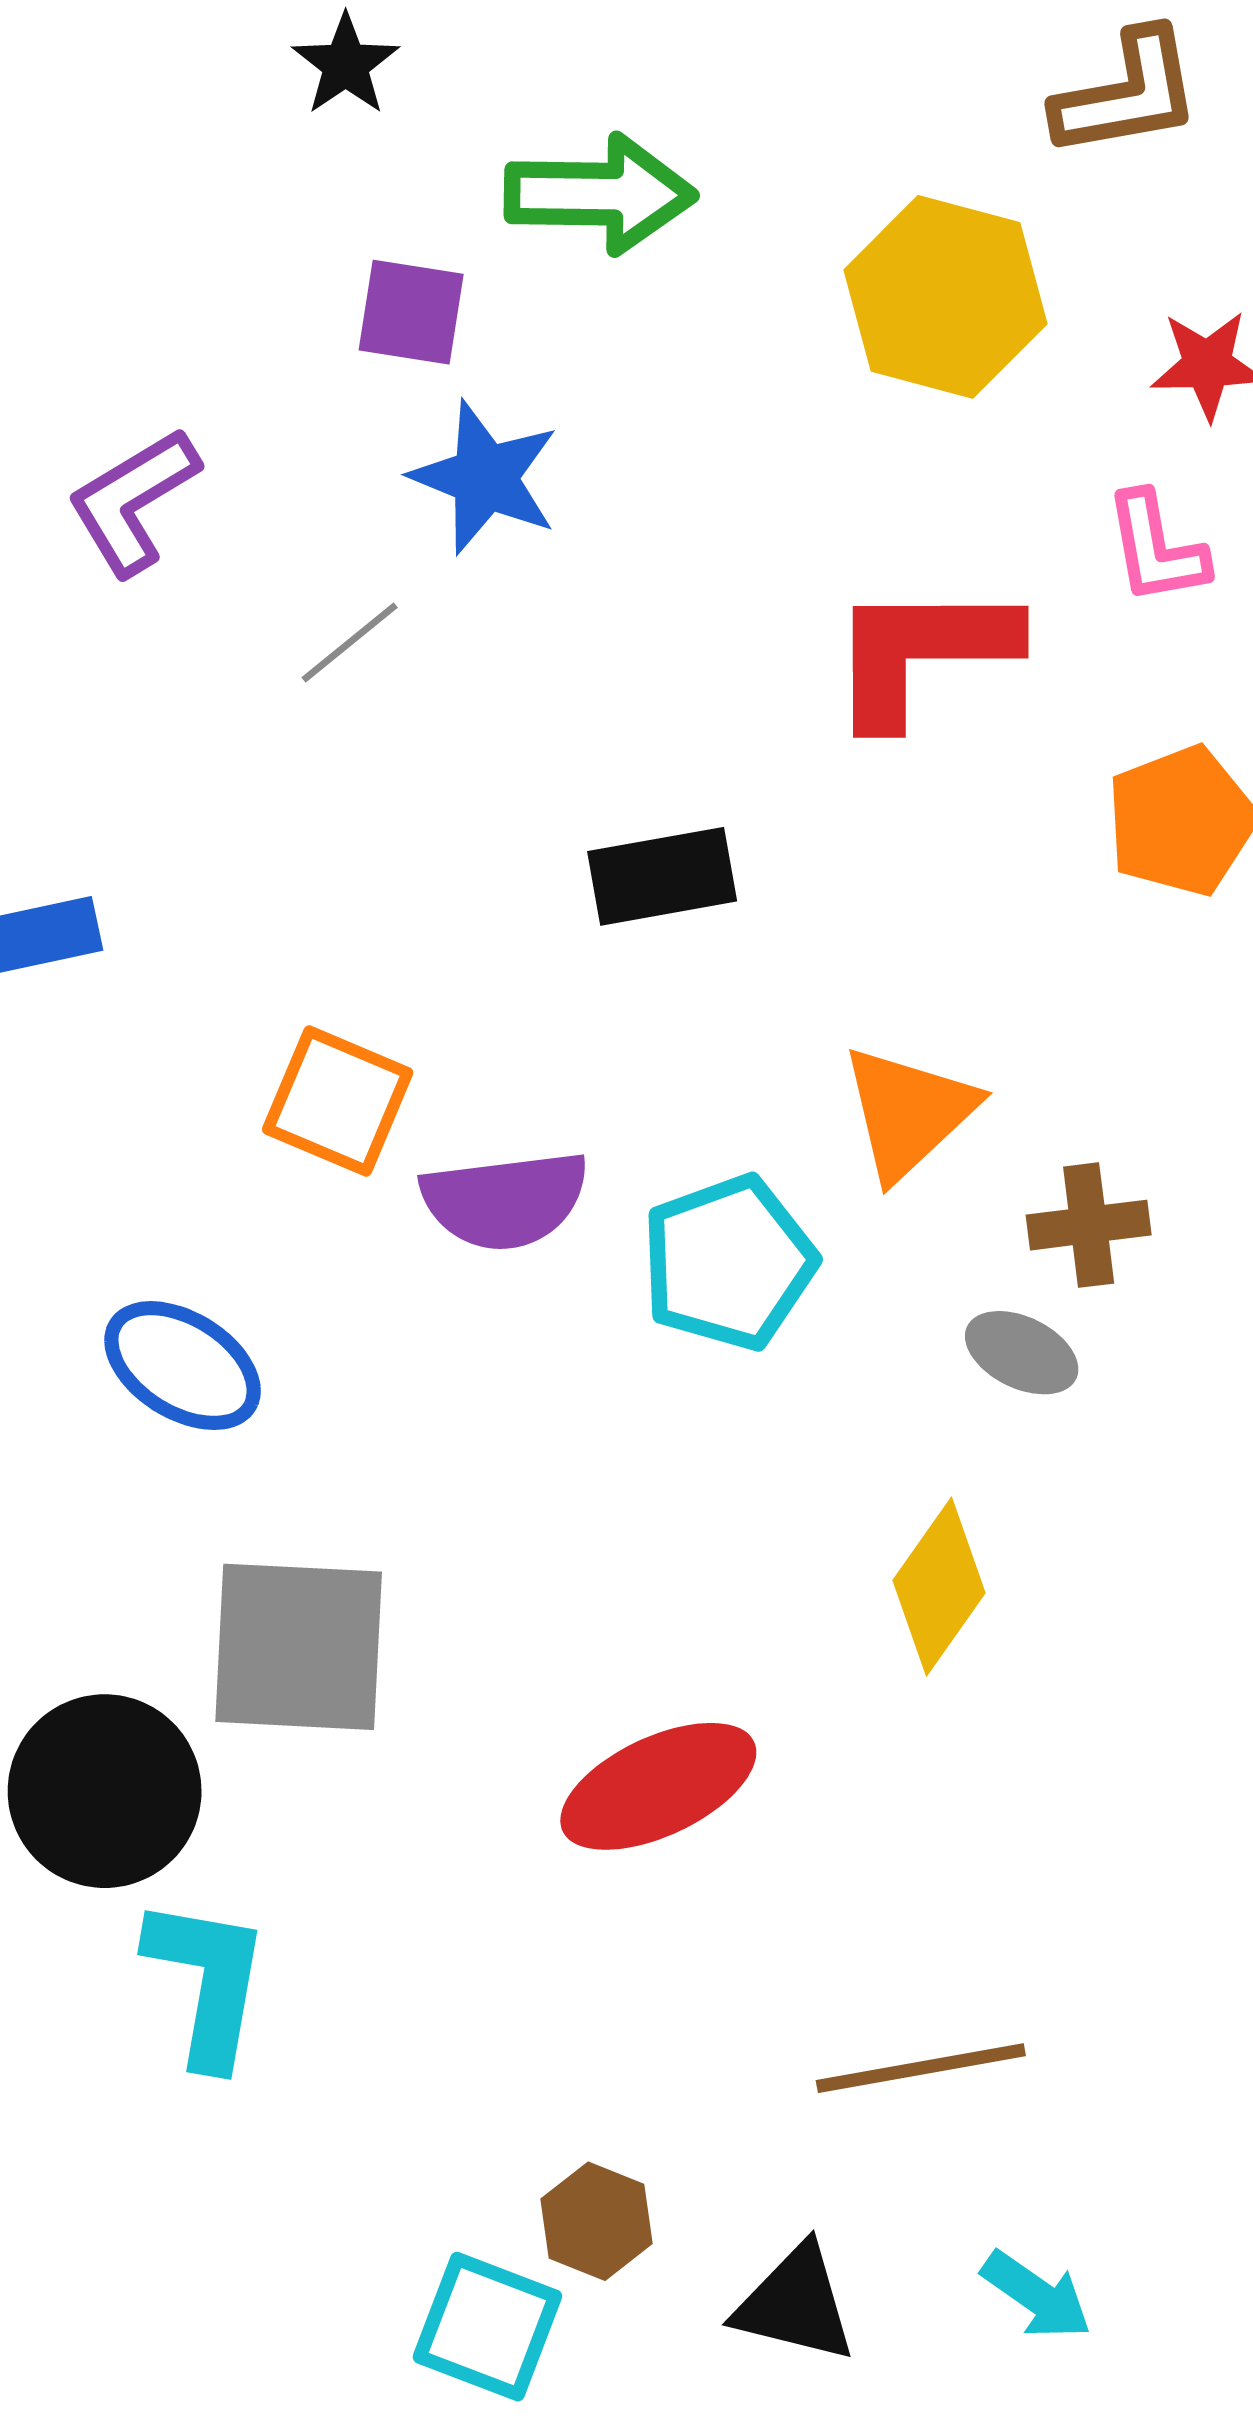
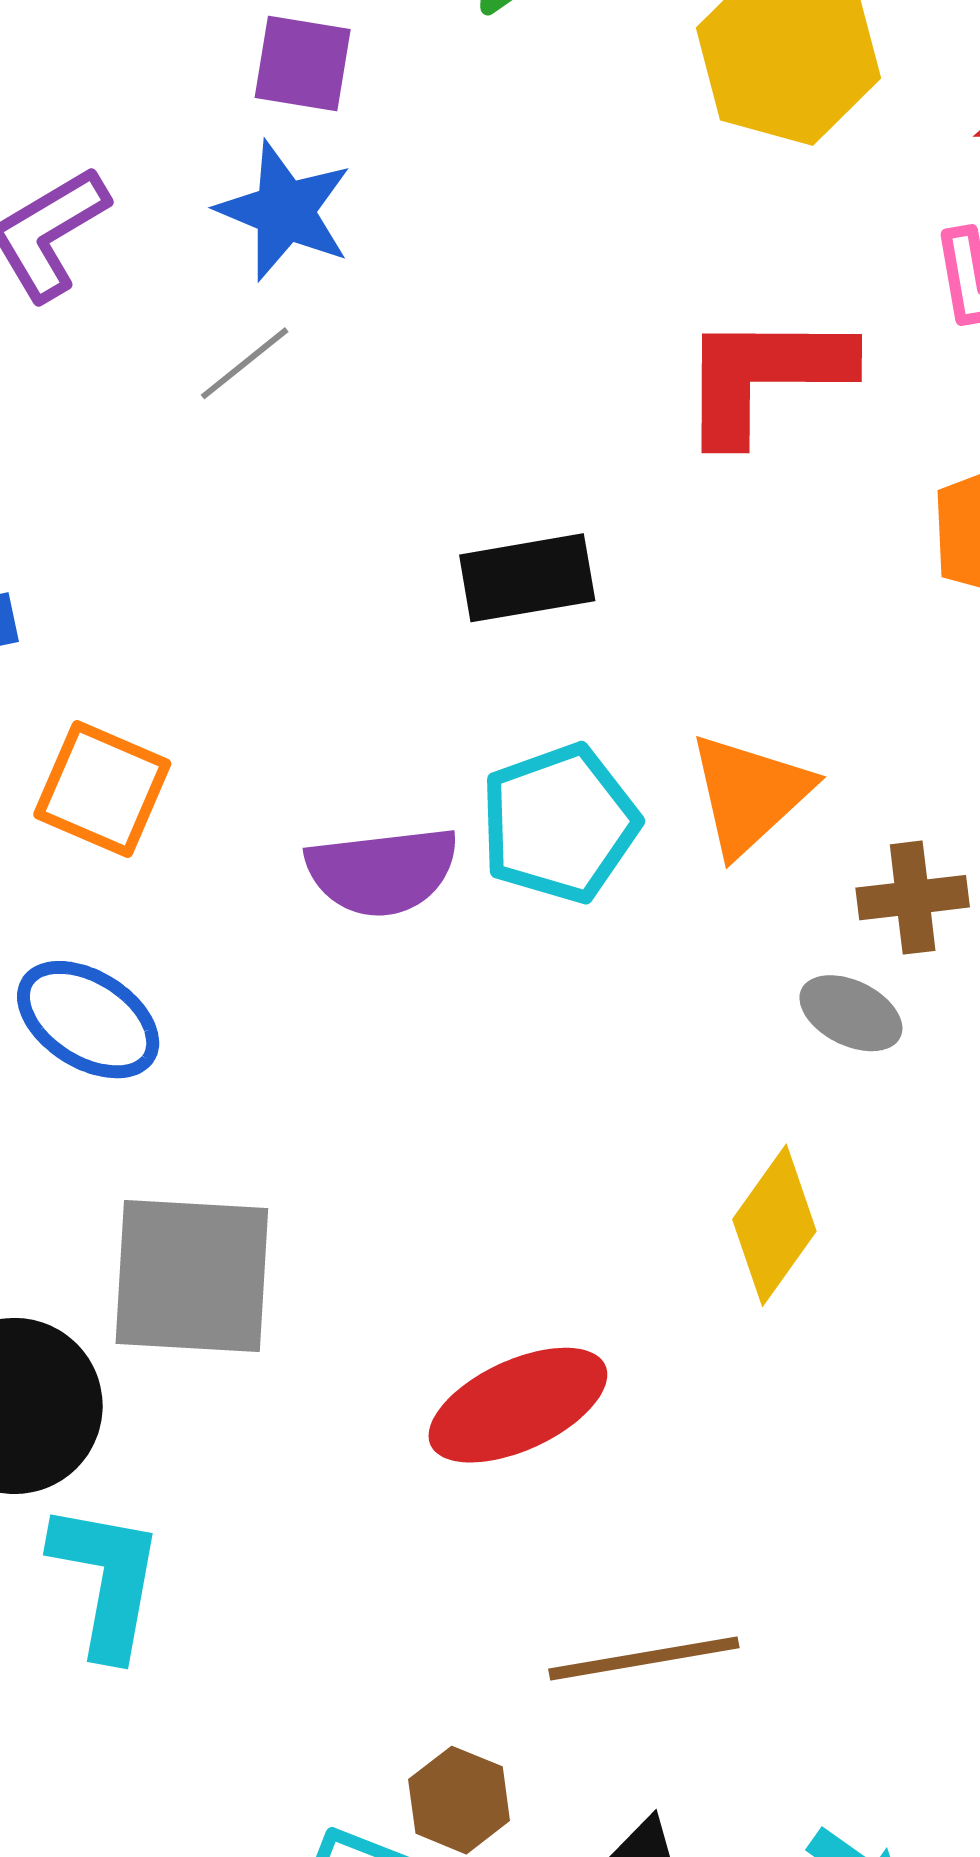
blue star: (485, 478) -> (285, 211), moved
orange square: (338, 1101) -> (102, 789), moved
cyan pentagon: (729, 1263) -> (559, 823), moved
brown line: (921, 2068) -> (644, 1658), moved

